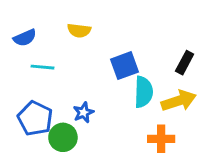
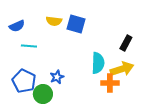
blue square: (124, 66) -> (76, 24), moved, turned 36
orange cross: (161, 139) -> (110, 83), moved

